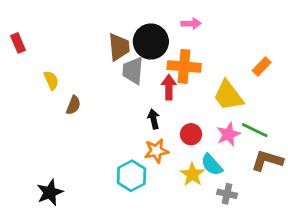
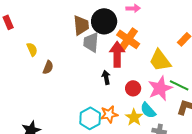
orange cross: (184, 66) -> (128, 39), turned 30
red arrow: (169, 87) -> (117, 54), size x1.4
pink star: (228, 134) -> (160, 88), size x1.4
orange star: (156, 151) -> (109, 114), moved

